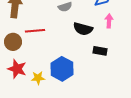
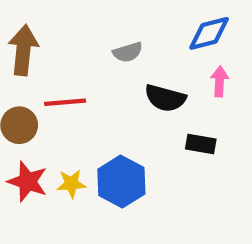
yellow star: (38, 78) -> (71, 184), moved

